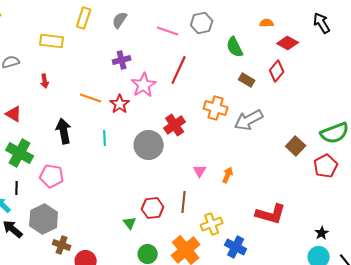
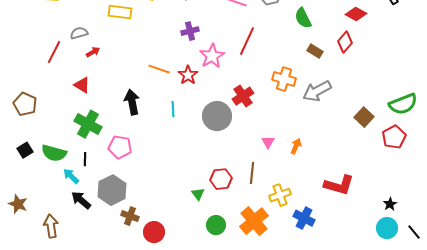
red arrow: (45, 81) -> (93, 52), moved, turned -112

